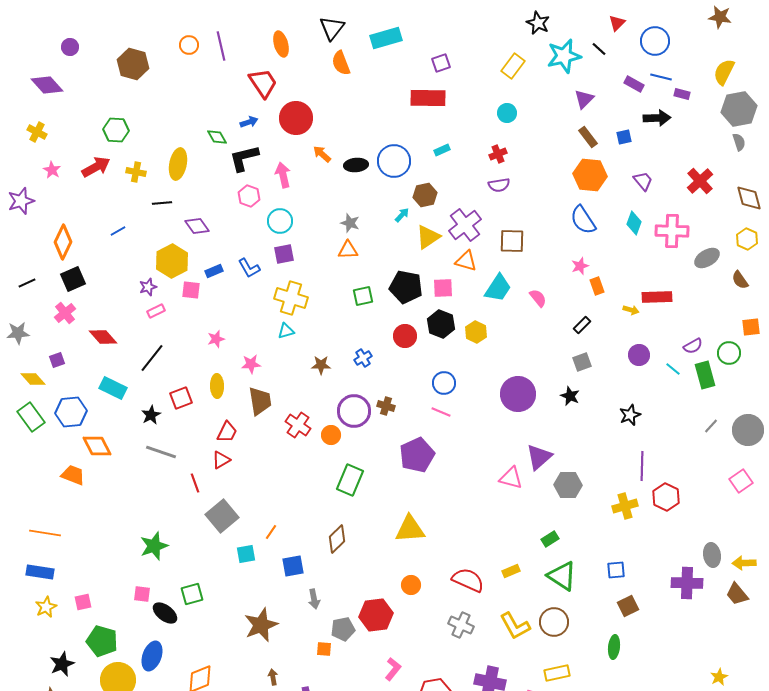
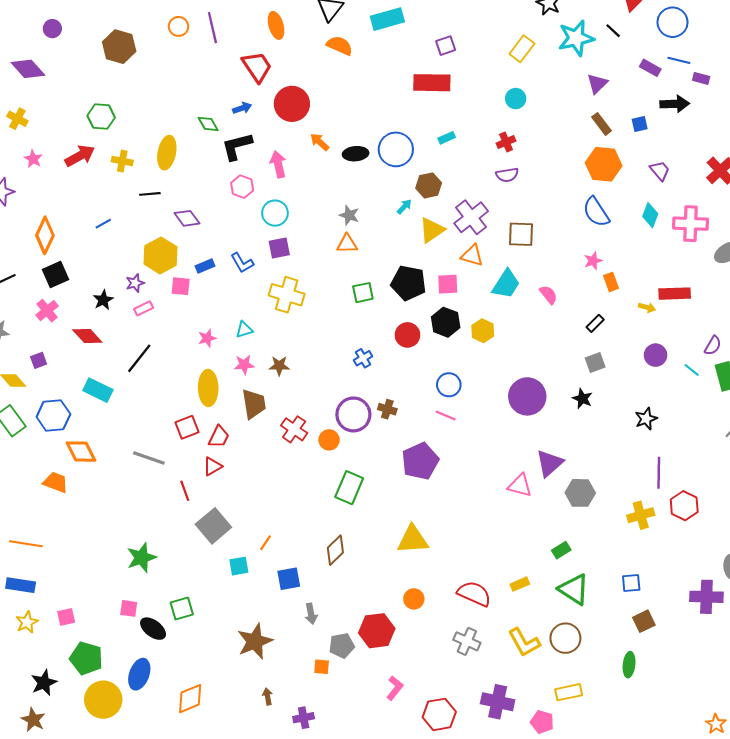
orange semicircle: (341, 63) -> (340, 46), turned 135
cyan triangle: (286, 331) -> (244, 330), moved
purple semicircle: (693, 346) -> (713, 346), turned -30
brown star: (321, 365) -> (279, 366), moved
yellow ellipse: (217, 386) -> (208, 388), size x1.4
red square: (181, 398) -> (187, 427), moved
black star: (151, 415) -> (103, 300), moved

